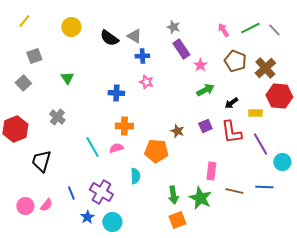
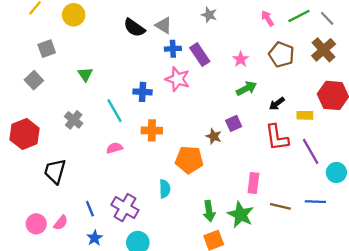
yellow circle: (71, 27) -> (74, 15), moved
purple rectangle: (181, 49) -> (200, 55), moved
brown cross: (265, 68) -> (324, 50), moved
pink star: (146, 82) -> (178, 79), size x1.5
purple square: (205, 126) -> (234, 123), moved
cyan line: (92, 147) -> (114, 111), moved
pink semicircle: (116, 148) -> (114, 148), moved
blue star: (87, 217) -> (95, 238), moved

